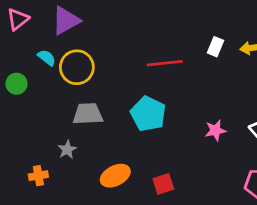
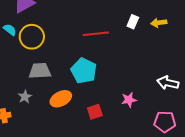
pink star: (215, 130) -> (129, 100), moved
orange ellipse: (115, 176) -> (61, 99), moved
red square: (163, 184) -> (95, 112), moved

